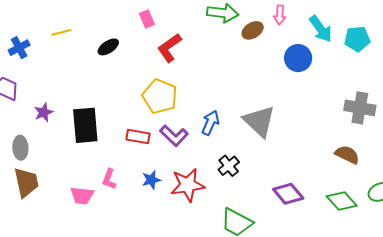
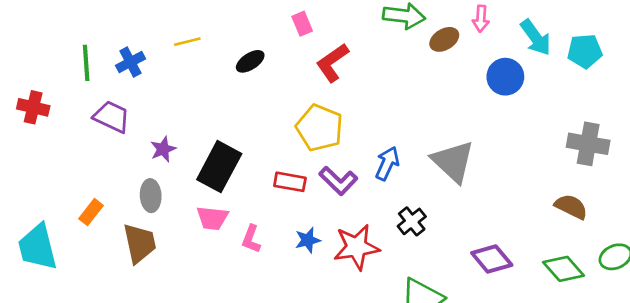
black rectangle: (85, 125) -> (219, 167), turned 33
gray ellipse: (20, 148) -> (151, 196), moved
pink trapezoid: (82, 196) -> (212, 218), moved

